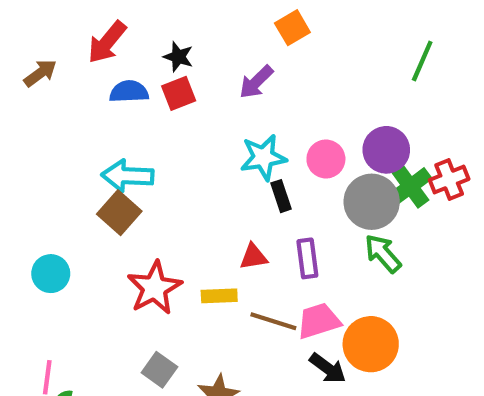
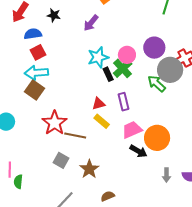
red square: (179, 93) -> (38, 52), moved
green cross: (410, 186) -> (123, 68), moved
gray circle: (372, 202) -> (170, 70), moved
green arrow: (383, 253) -> (157, 84), moved
yellow rectangle: (219, 296) -> (102, 121), moved, turned 49
brown line: (273, 321) -> (75, 136), moved

